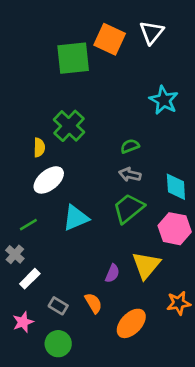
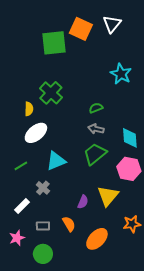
gray cross: (15, 254) -> (43, 188), moved
gray rectangle: (58, 306) -> (43, 226), turned -32

